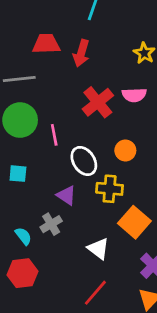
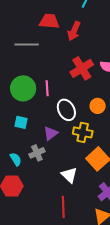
green circle: (20, 120) -> (23, 88), moved
cyan square: (18, 174) -> (21, 122), moved
purple triangle: (66, 195) -> (51, 133), turned 42
red line: (95, 293) -> (63, 207), turned -50

